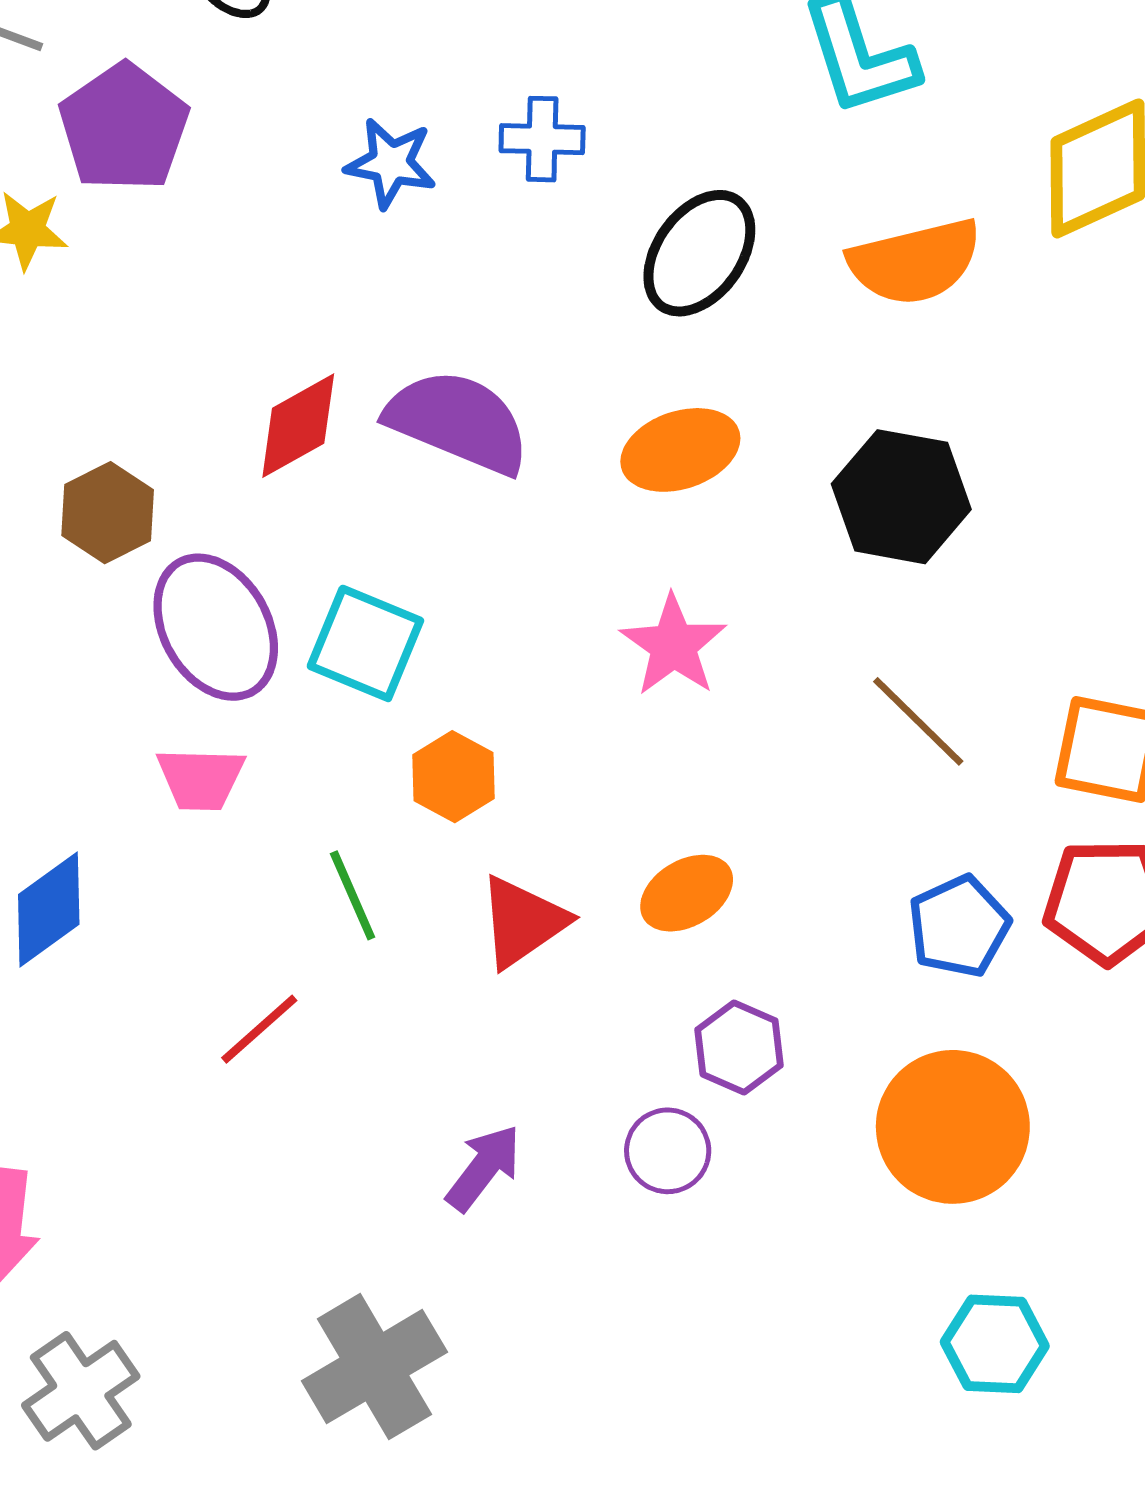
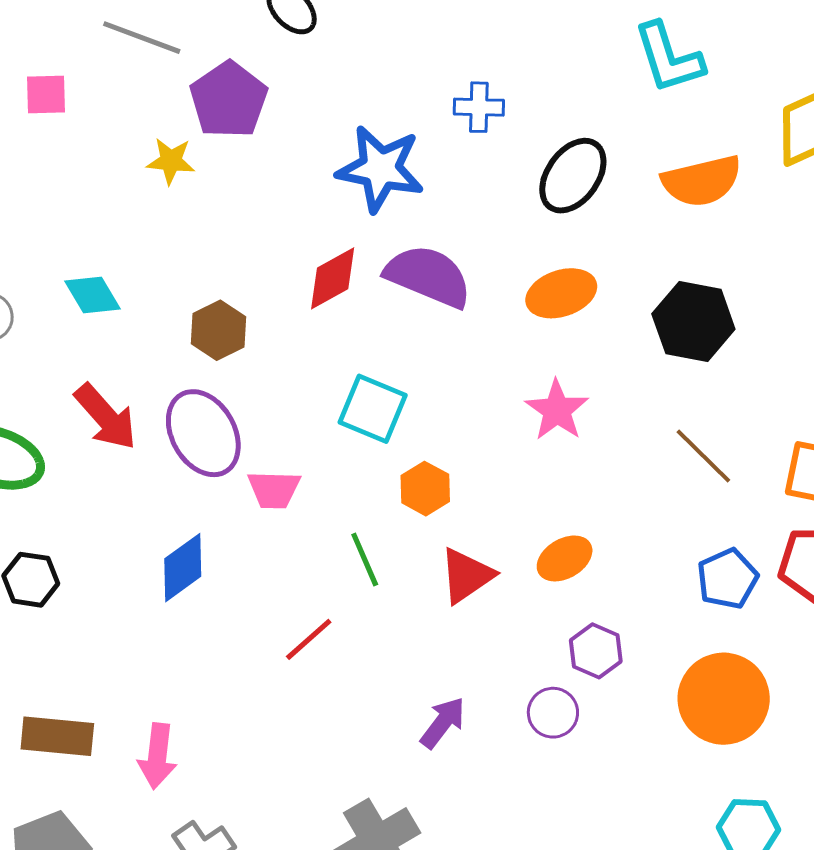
blue star: (391, 163) -> (380, 169), moved, size x1.6
purple ellipse: (216, 627) -> (203, 433), moved

